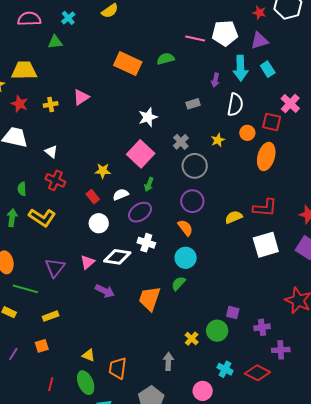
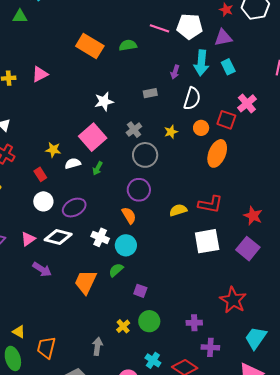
white semicircle: (121, 195) -> (73, 163), moved
purple ellipse: (140, 212) -> (74, 208), moved
white cross: (146, 243) -> (100, 237), moved
purple square: (233, 312) -> (140, 291), moved

